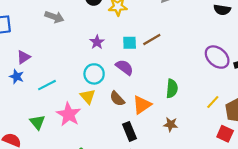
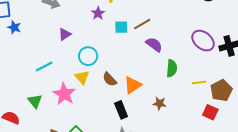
purple star: (97, 42) -> (98, 13), moved
purple triangle: (23, 57) -> (65, 34), moved
purple semicircle: (124, 67) -> (154, 45), moved
blue star: (17, 77) -> (14, 27), moved
green semicircle: (172, 88) -> (172, 68), moved
yellow line: (213, 102) -> (199, 83), turned 40

